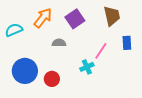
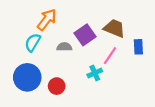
brown trapezoid: (112, 16) -> (114, 28), moved, turned -55
purple square: (75, 19) -> (85, 35), moved
cyan semicircle: (14, 30) -> (33, 42), moved, turned -36

